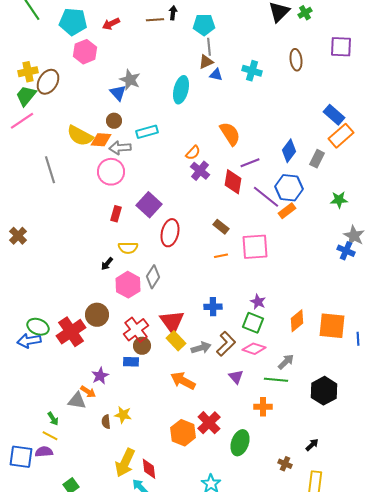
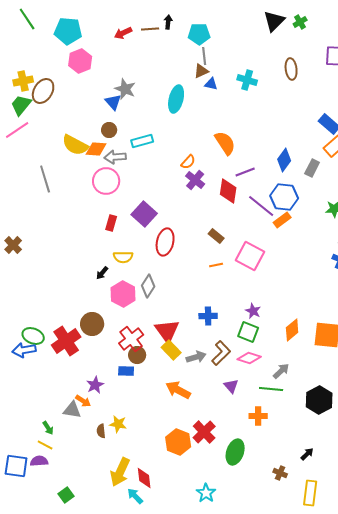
red arrow: (111, 24) -> (123, 33), moved
pink square: (255, 247) -> (250, 256), turned 32

